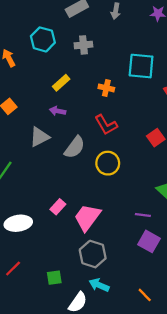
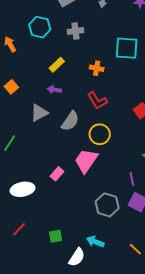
purple line: (143, 215) -> (132, 179), turned 72
pink trapezoid: (87, 217) -> (86, 161), moved
gray hexagon: (93, 254) -> (107, 205), moved

